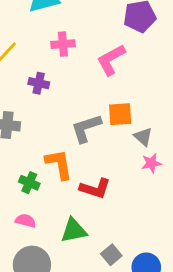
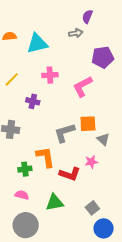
pink star: (151, 163) -> (91, 162), moved
green cross: (29, 183) -> (25, 169), turned -32
gray square: (111, 255) -> (92, 208), moved

